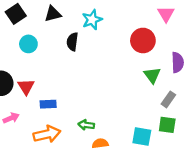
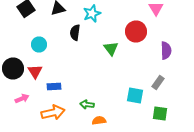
cyan circle: (28, 44) -> (39, 44), moved
green triangle: (152, 75) -> (111, 48), moved
green square: (167, 125) -> (160, 114), moved
cyan square: (142, 136) -> (135, 96), moved

